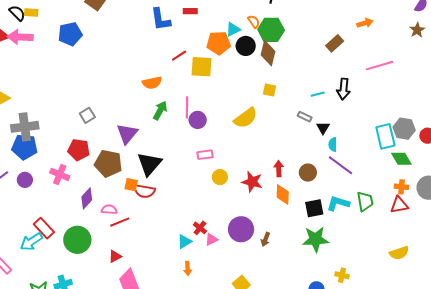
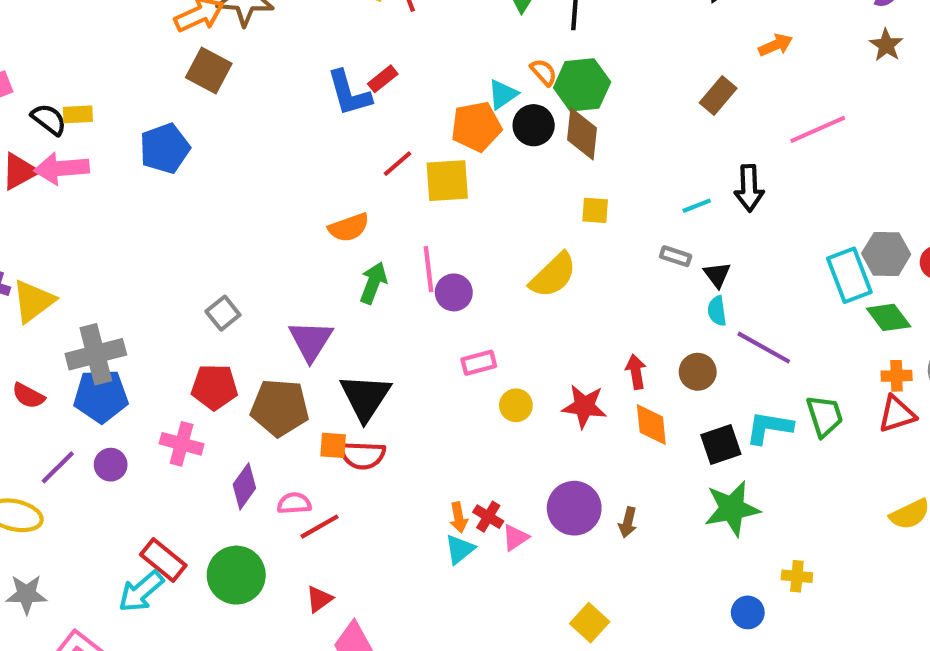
red rectangle: (190, 11) -> (383, 79), moved, turned -32
cyan semicircle: (333, 145) -> (717, 311), moved
orange arrow: (188, 268) -> (459, 517), moved

